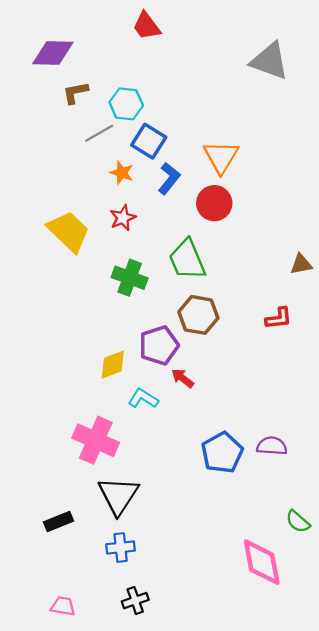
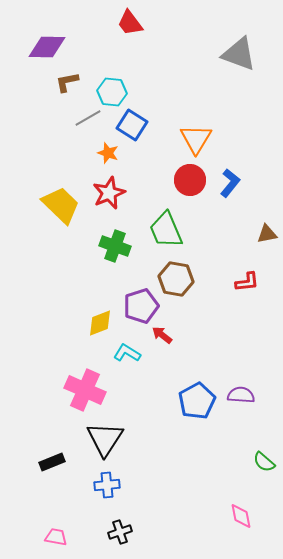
blue L-shape: (169, 178) -> (230, 183), moved
red star: (123, 218) -> (109, 193), size x1.4
pink diamond: (262, 562) -> (241, 516), moved, size x0.6

